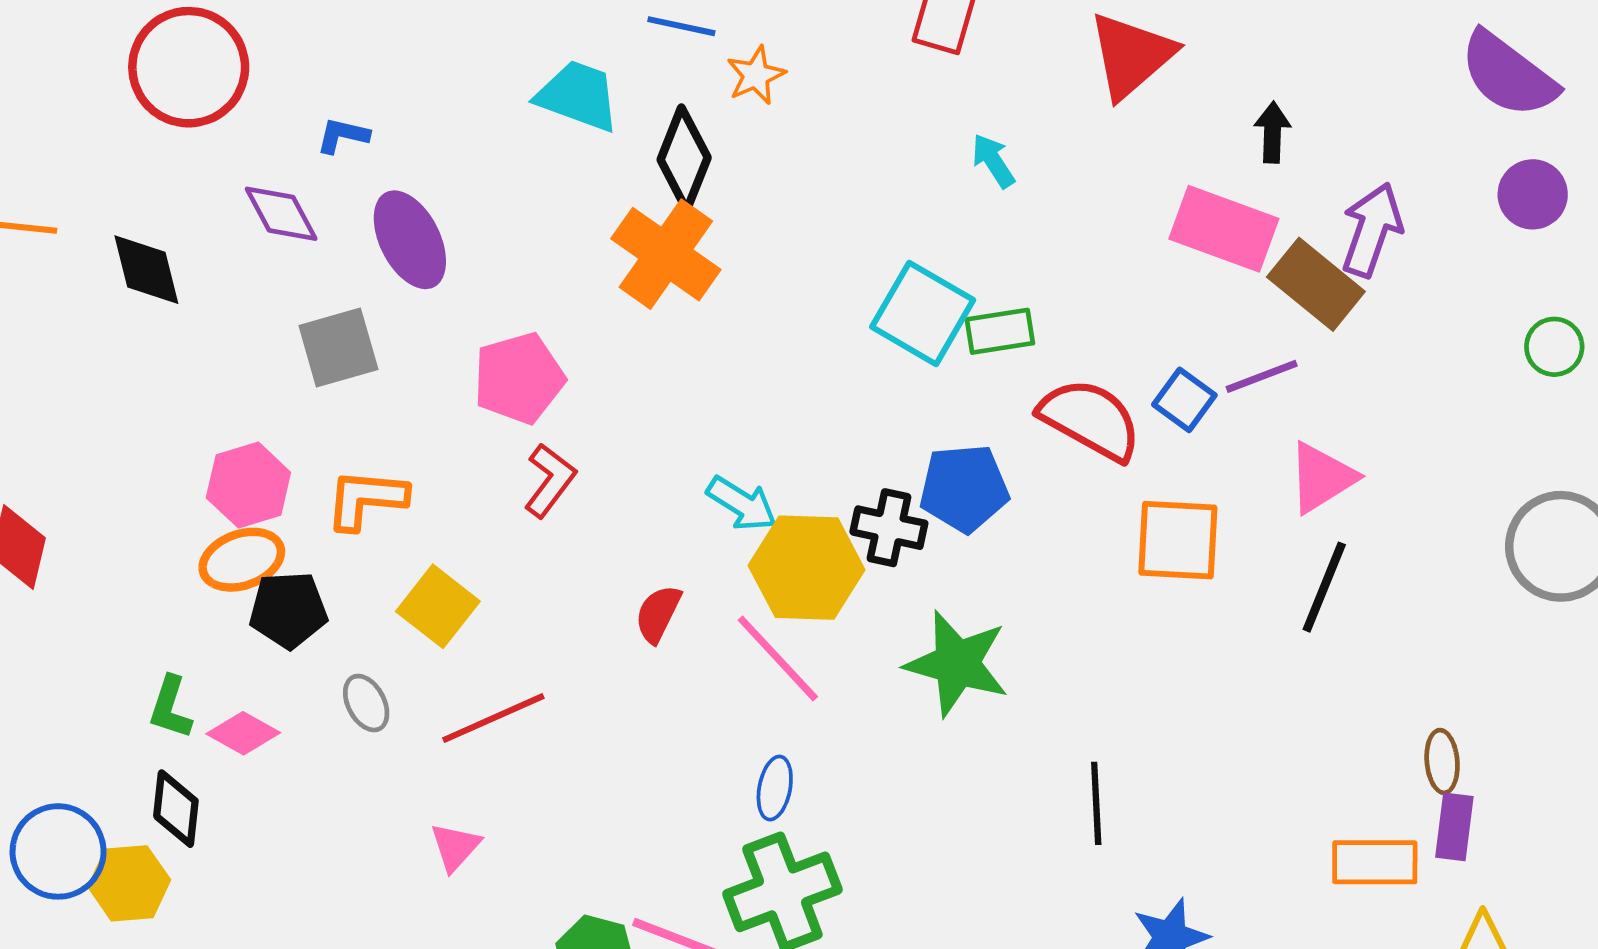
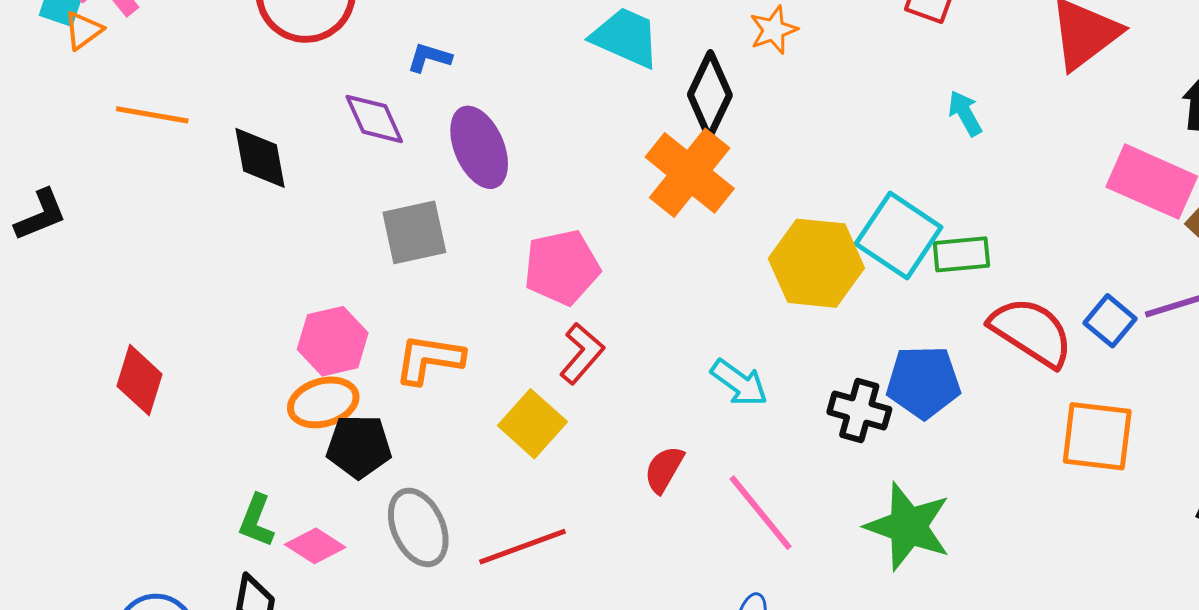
yellow hexagon: (807, 568) -> (816, 263), moved
yellow square: (438, 606) -> (532, 424), moved
gray ellipse: (366, 703) -> (418, 527), size x1.6

